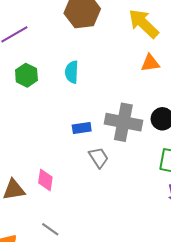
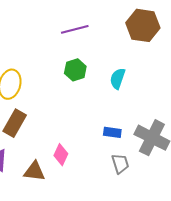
pink diamond: (45, 180) -> (61, 155), moved

